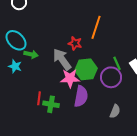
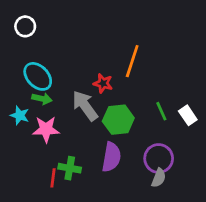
cyan ellipse: (16, 40) -> (38, 76), moved
purple circle: (111, 77) -> (159, 158), moved
pink star: (70, 78) -> (46, 129), moved
red line: (39, 98) -> (53, 178), moved

